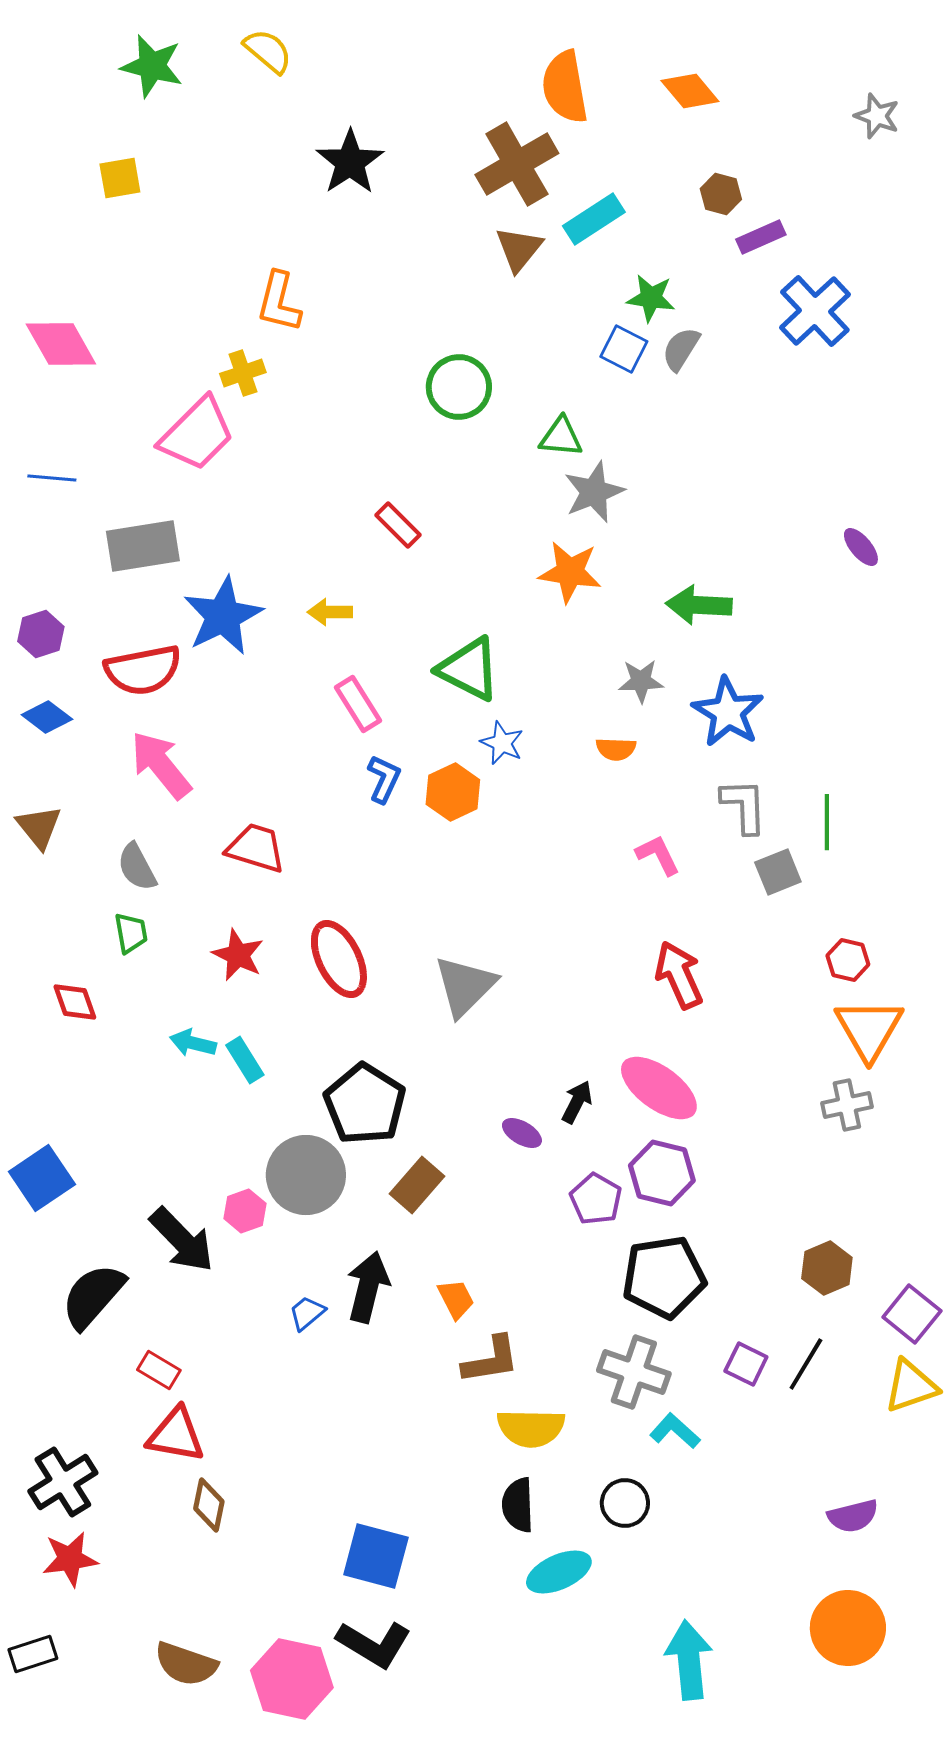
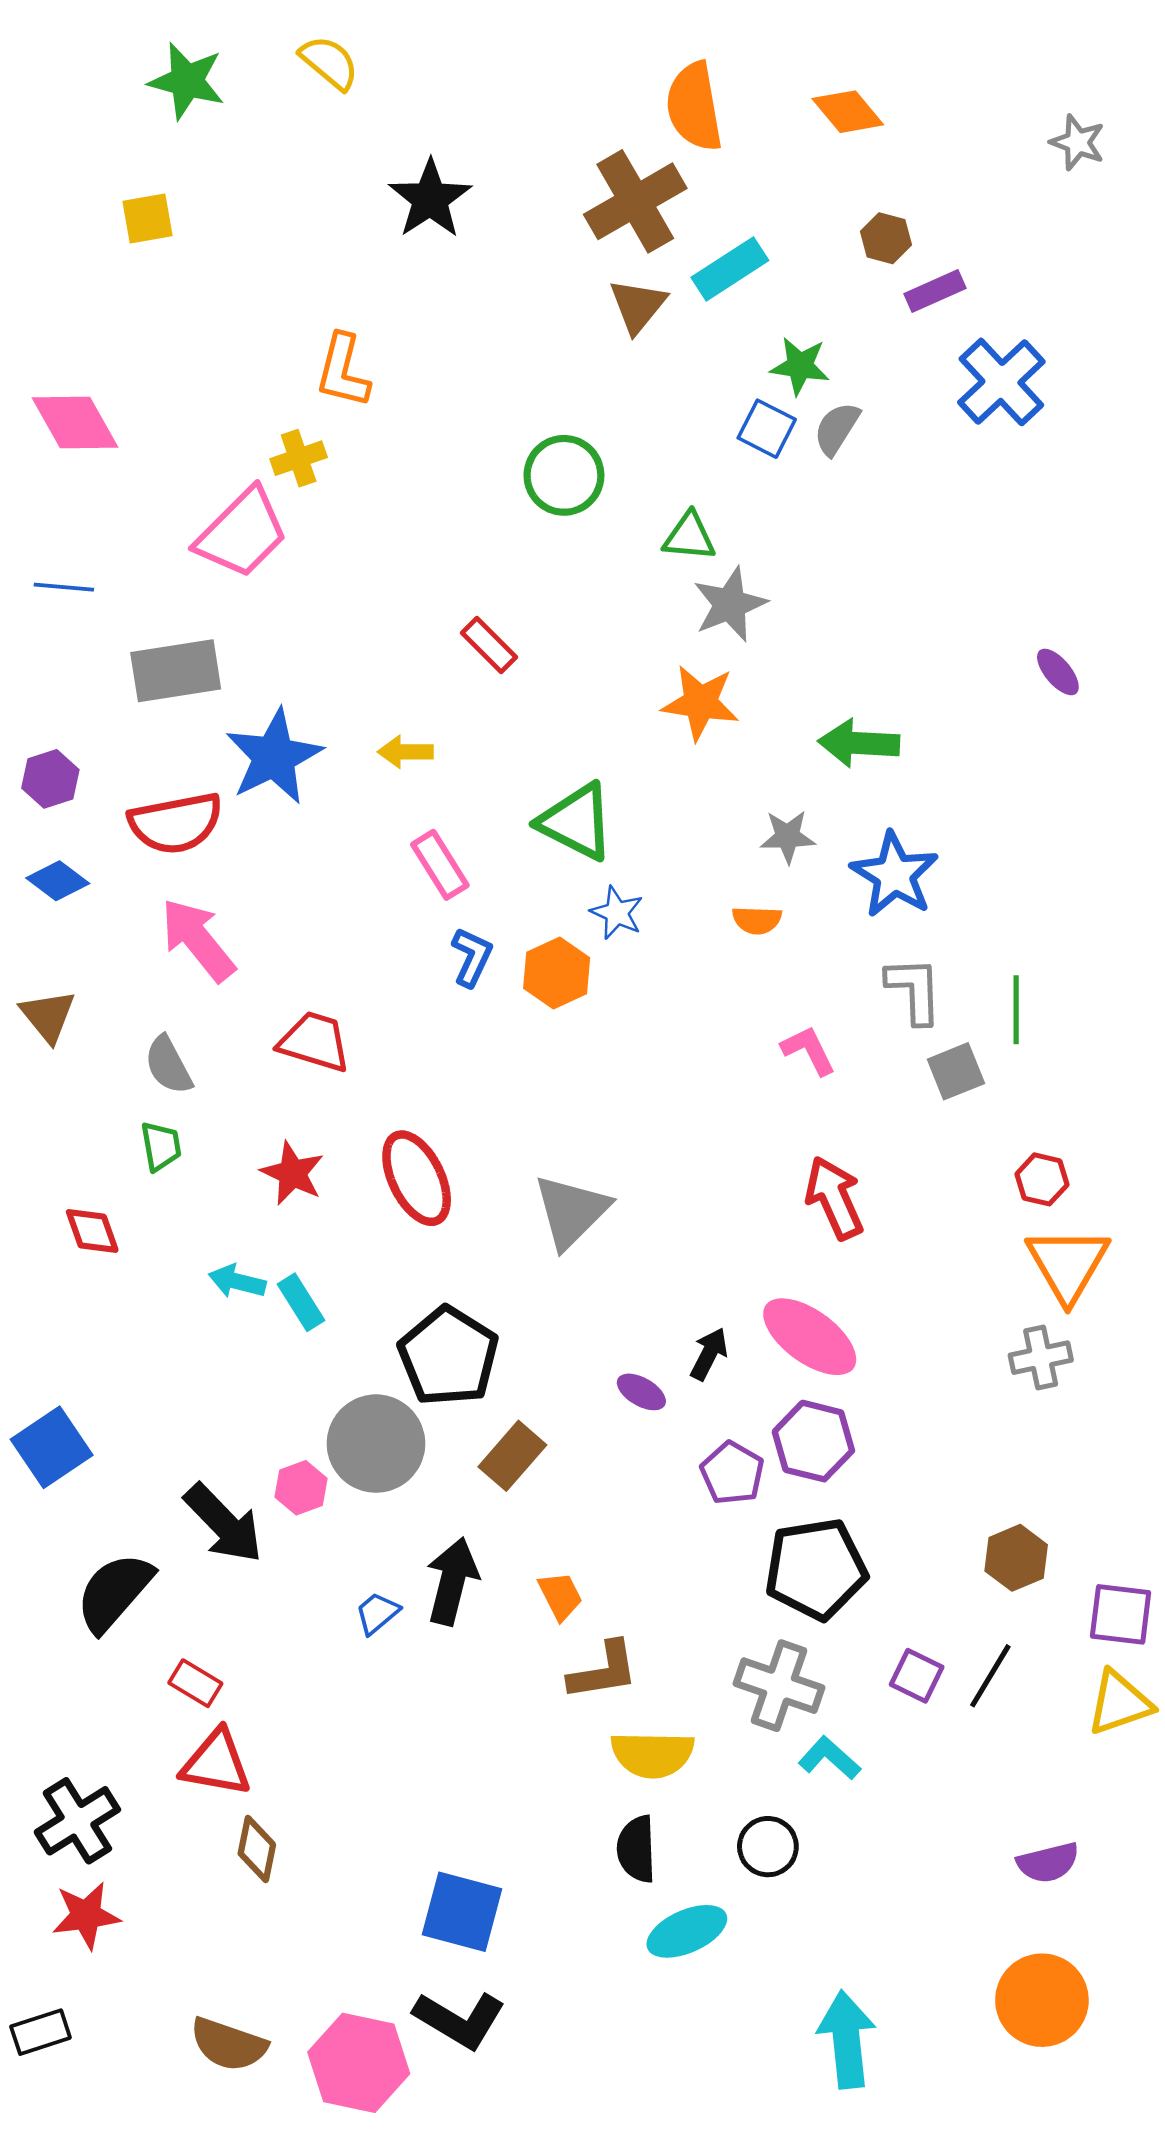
purple square: (912, 1314) -> (1121, 1614), turned -32

